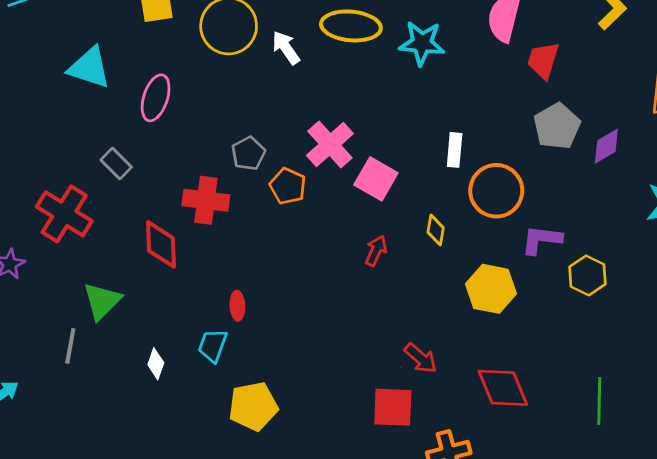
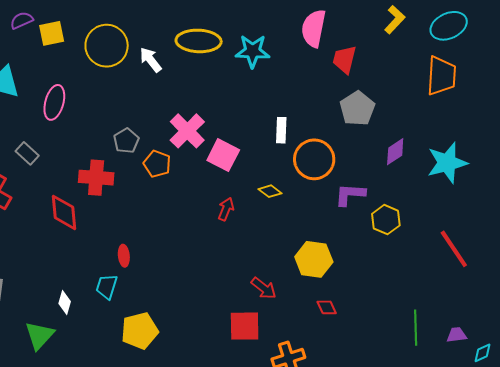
purple diamond: (606, 146) -> (395, 152), moved
yellow diamond: (436, 230) -> (270, 191), turned -60
yellow hexagon: (491, 289) -> (314, 259), moved
green triangle: (102, 301) -> (40, 335), moved
red diamond: (503, 388) -> (327, 307), size x0.5
green line: (599, 401) -> (416, 328), moved

